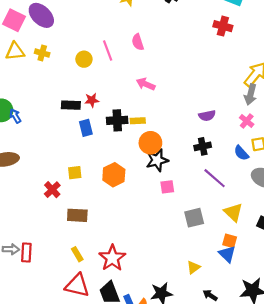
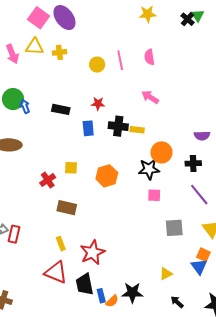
yellow cross: (42, 53) -> (59, 52), turned -32
black rectangle: (71, 105) -> (61, 109), moved
orange circle: (150, 143) -> (162, 152), moved

